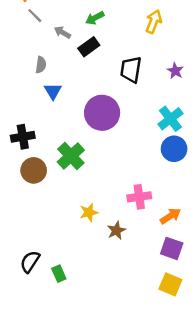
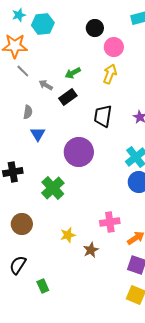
yellow arrow: (154, 22) -> (110, 74), moved
brown circle: (34, 170) -> (22, 224), moved
black semicircle: (30, 262) -> (18, 265), moved

